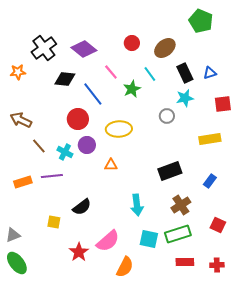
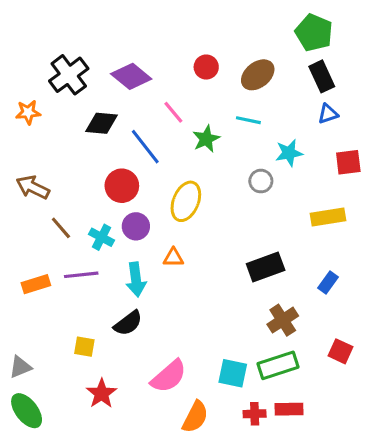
black rectangle: (185, 73) -> (322, 76), moved
cyan line: (150, 74) -> (248, 120), moved, turned -42
yellow ellipse: (119, 129) -> (186, 201), turned -65
cyan arrow: (137, 205) -> (136, 279), moved
red star: (79, 252) -> (102, 393), moved
red cross: (217, 265) -> (255, 414), moved

